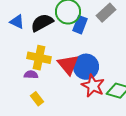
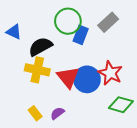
black semicircle: (42, 23) -> (40, 47), moved
purple semicircle: (31, 75) -> (57, 113), moved, turned -40
red star: (93, 86) -> (110, 73), moved

